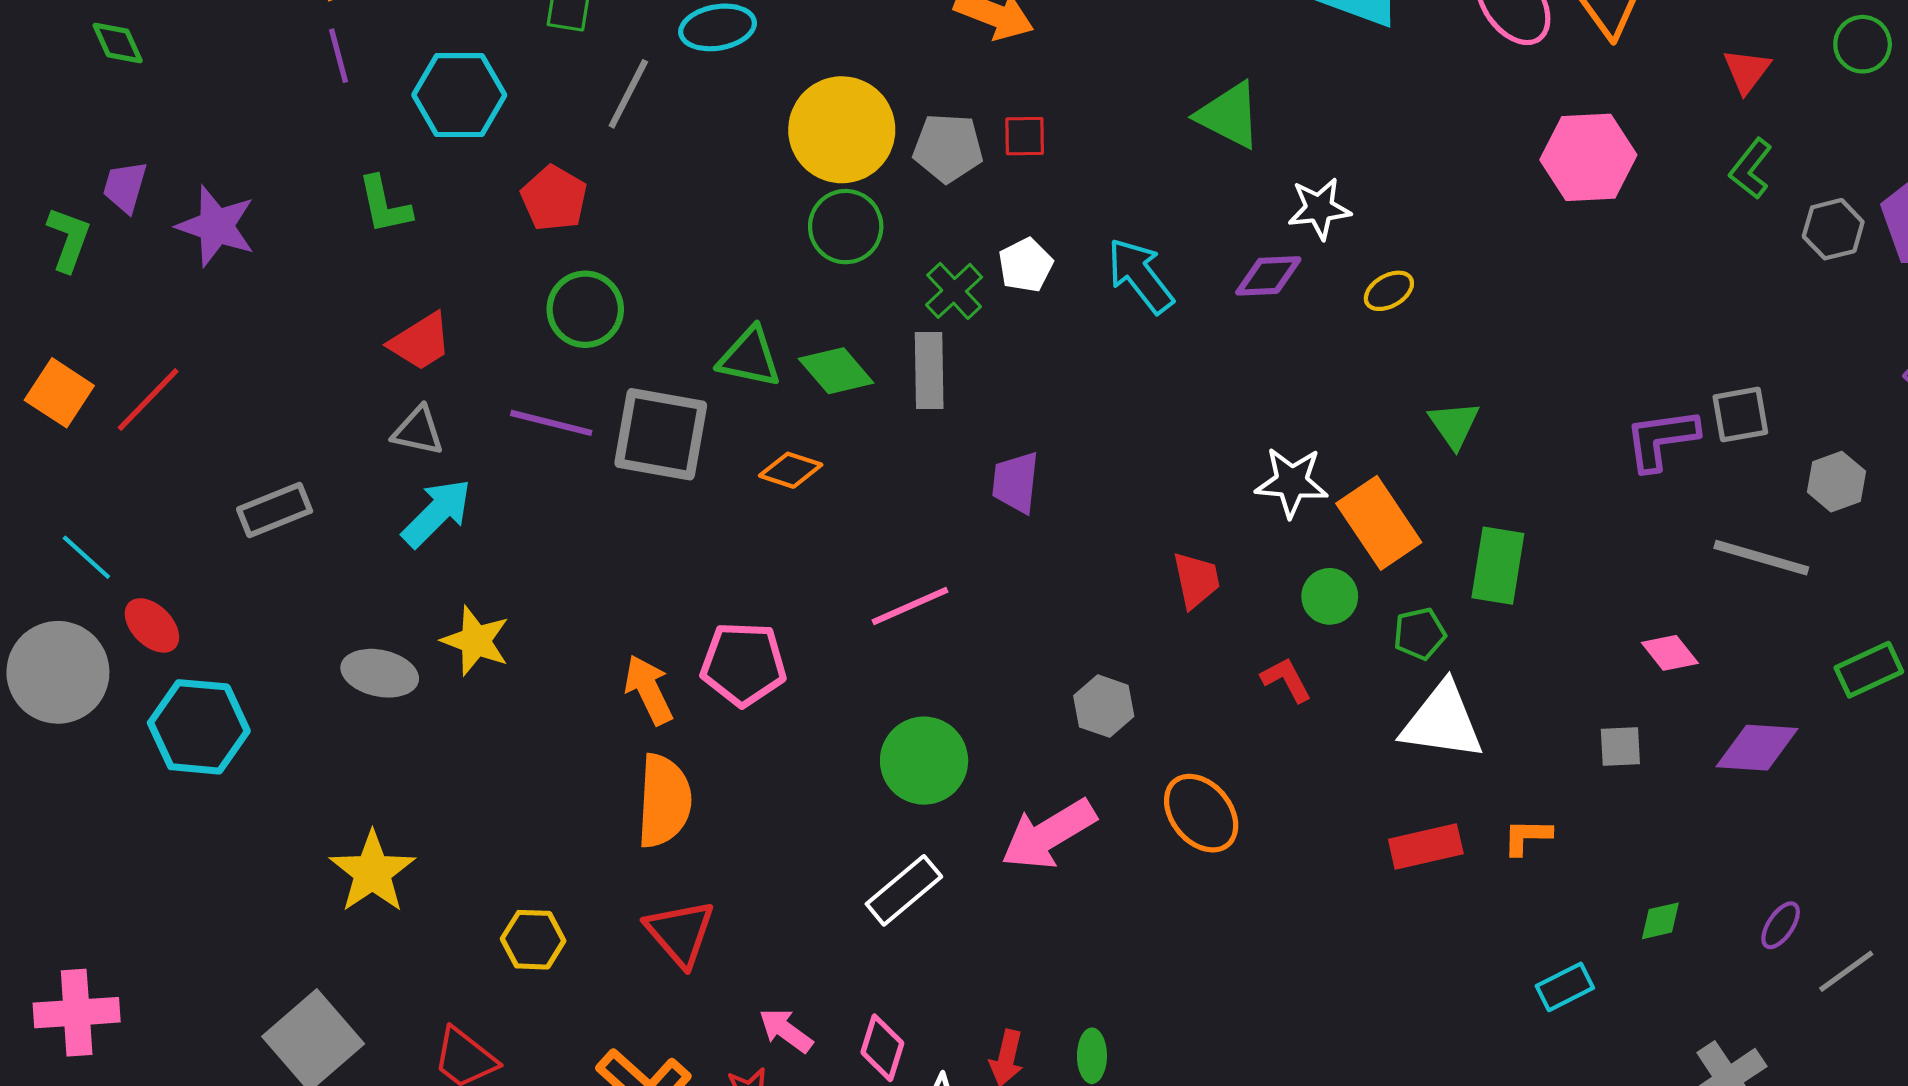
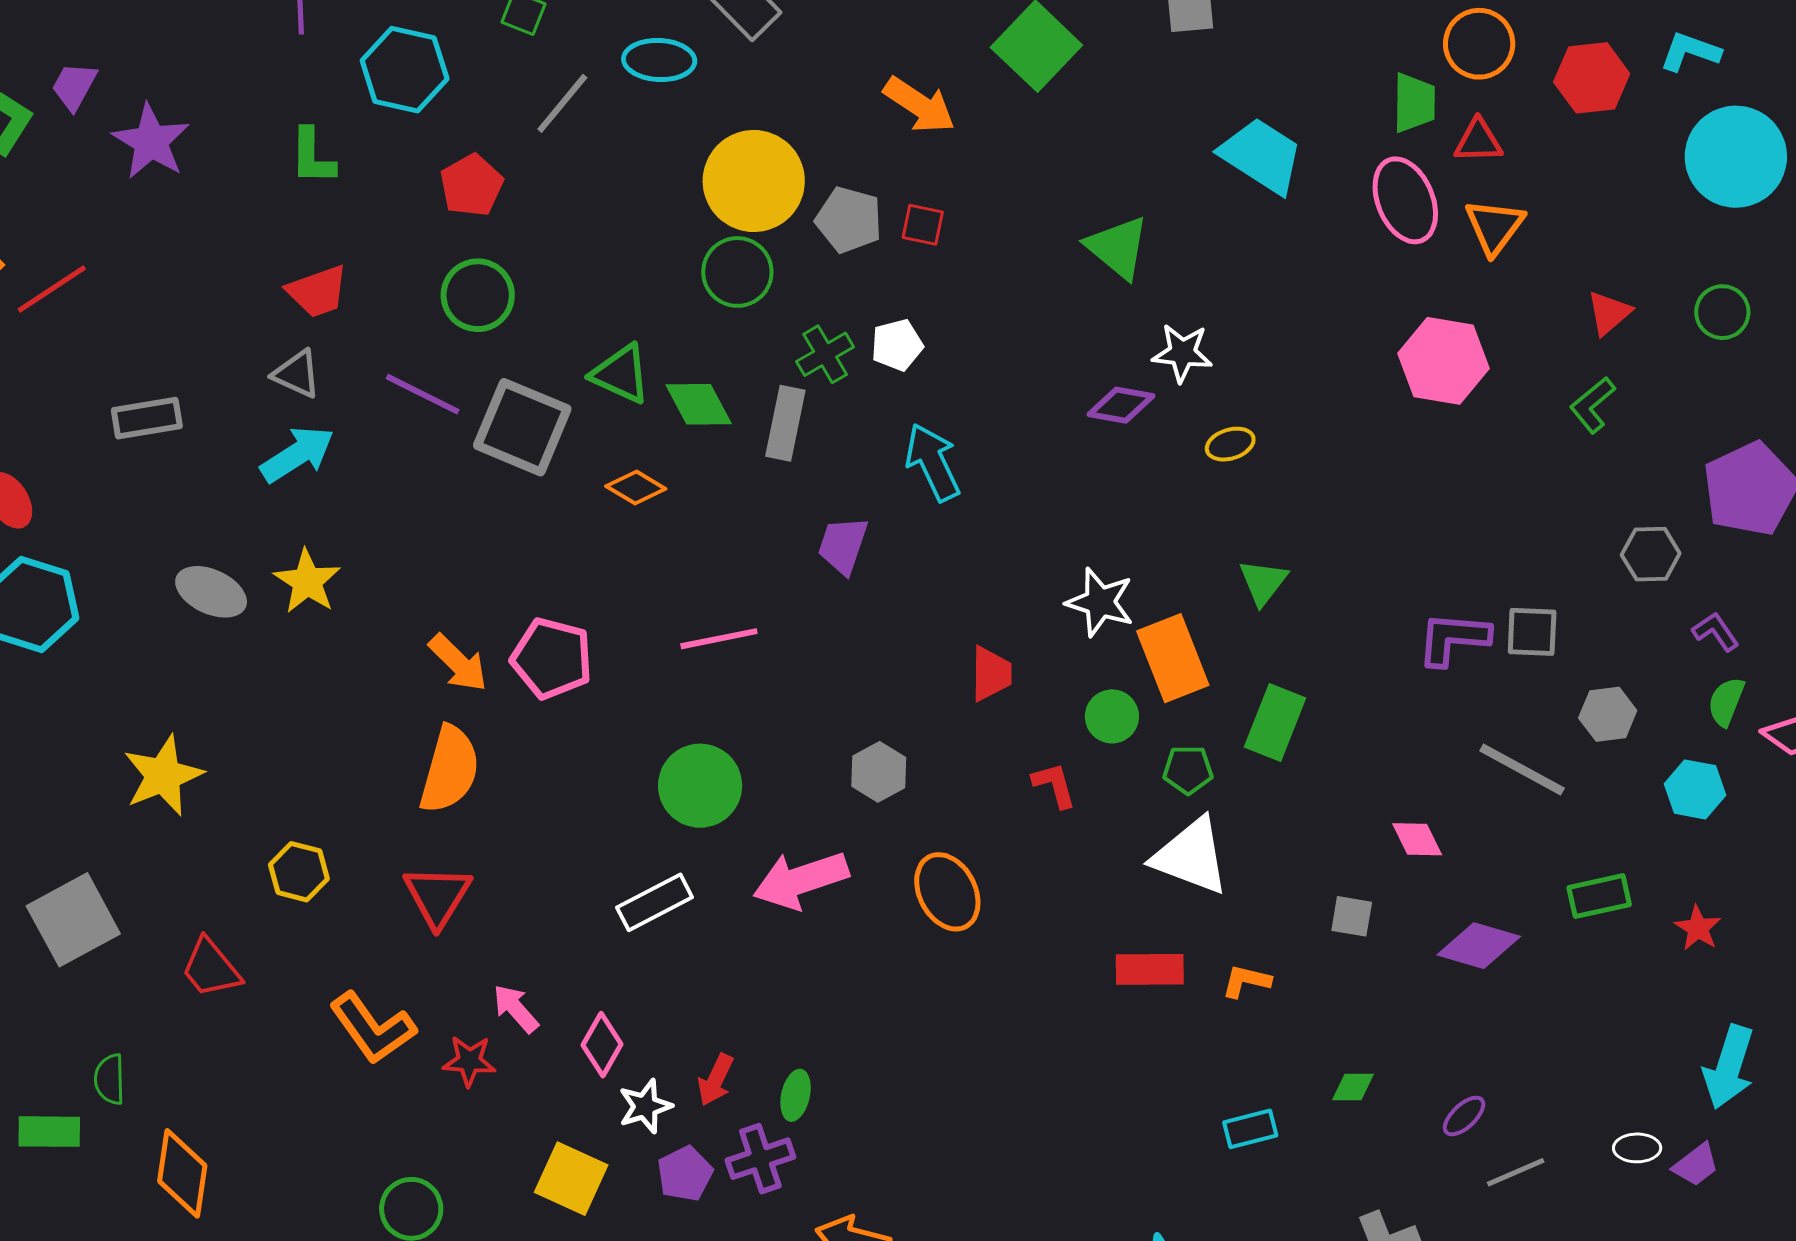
gray hexagon: (1833, 229) -> (1651, 554), moved
cyan arrow: (1140, 276) -> (933, 462), moved
orange arrow: (649, 690) -> (458, 663), turned 148

